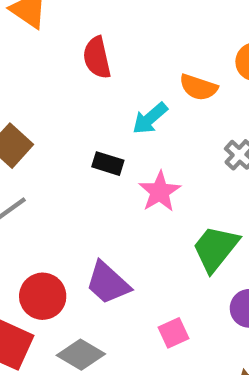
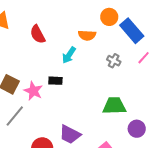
pink star: (160, 192) -> (33, 91), moved
green trapezoid: (215, 249) -> (114, 106), turned 65

